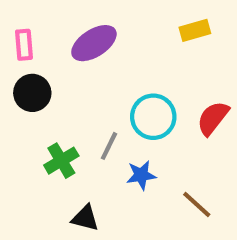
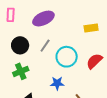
yellow rectangle: (195, 30) -> (91, 28), moved
black circle: (32, 93) -> (20, 45), moved
gray line: (109, 146) -> (45, 46), moved

